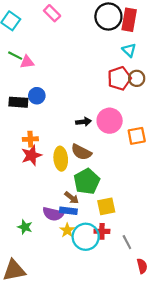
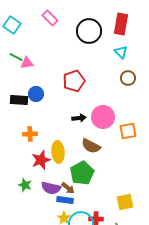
black circle: (108, 16) -> (89, 31), moved
red pentagon: (119, 78) -> (74, 81), moved
brown semicircle: (81, 152) -> (91, 146), moved
red star: (31, 155) -> (41, 160), moved
yellow square: (106, 206) -> (125, 202), moved
purple semicircle: (53, 214) -> (51, 188), moved
green star: (25, 227) -> (25, 185), moved

